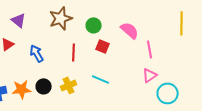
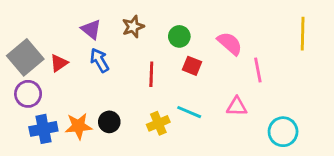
brown star: (61, 18) -> (133, 27), size x0.7
purple triangle: (19, 20) -> (91, 29), moved
blue arrow: (37, 53) -> (99, 60), moved
pink triangle: (150, 75) -> (237, 106), moved, turned 35
yellow cross: (69, 85) -> (158, 123), moved

